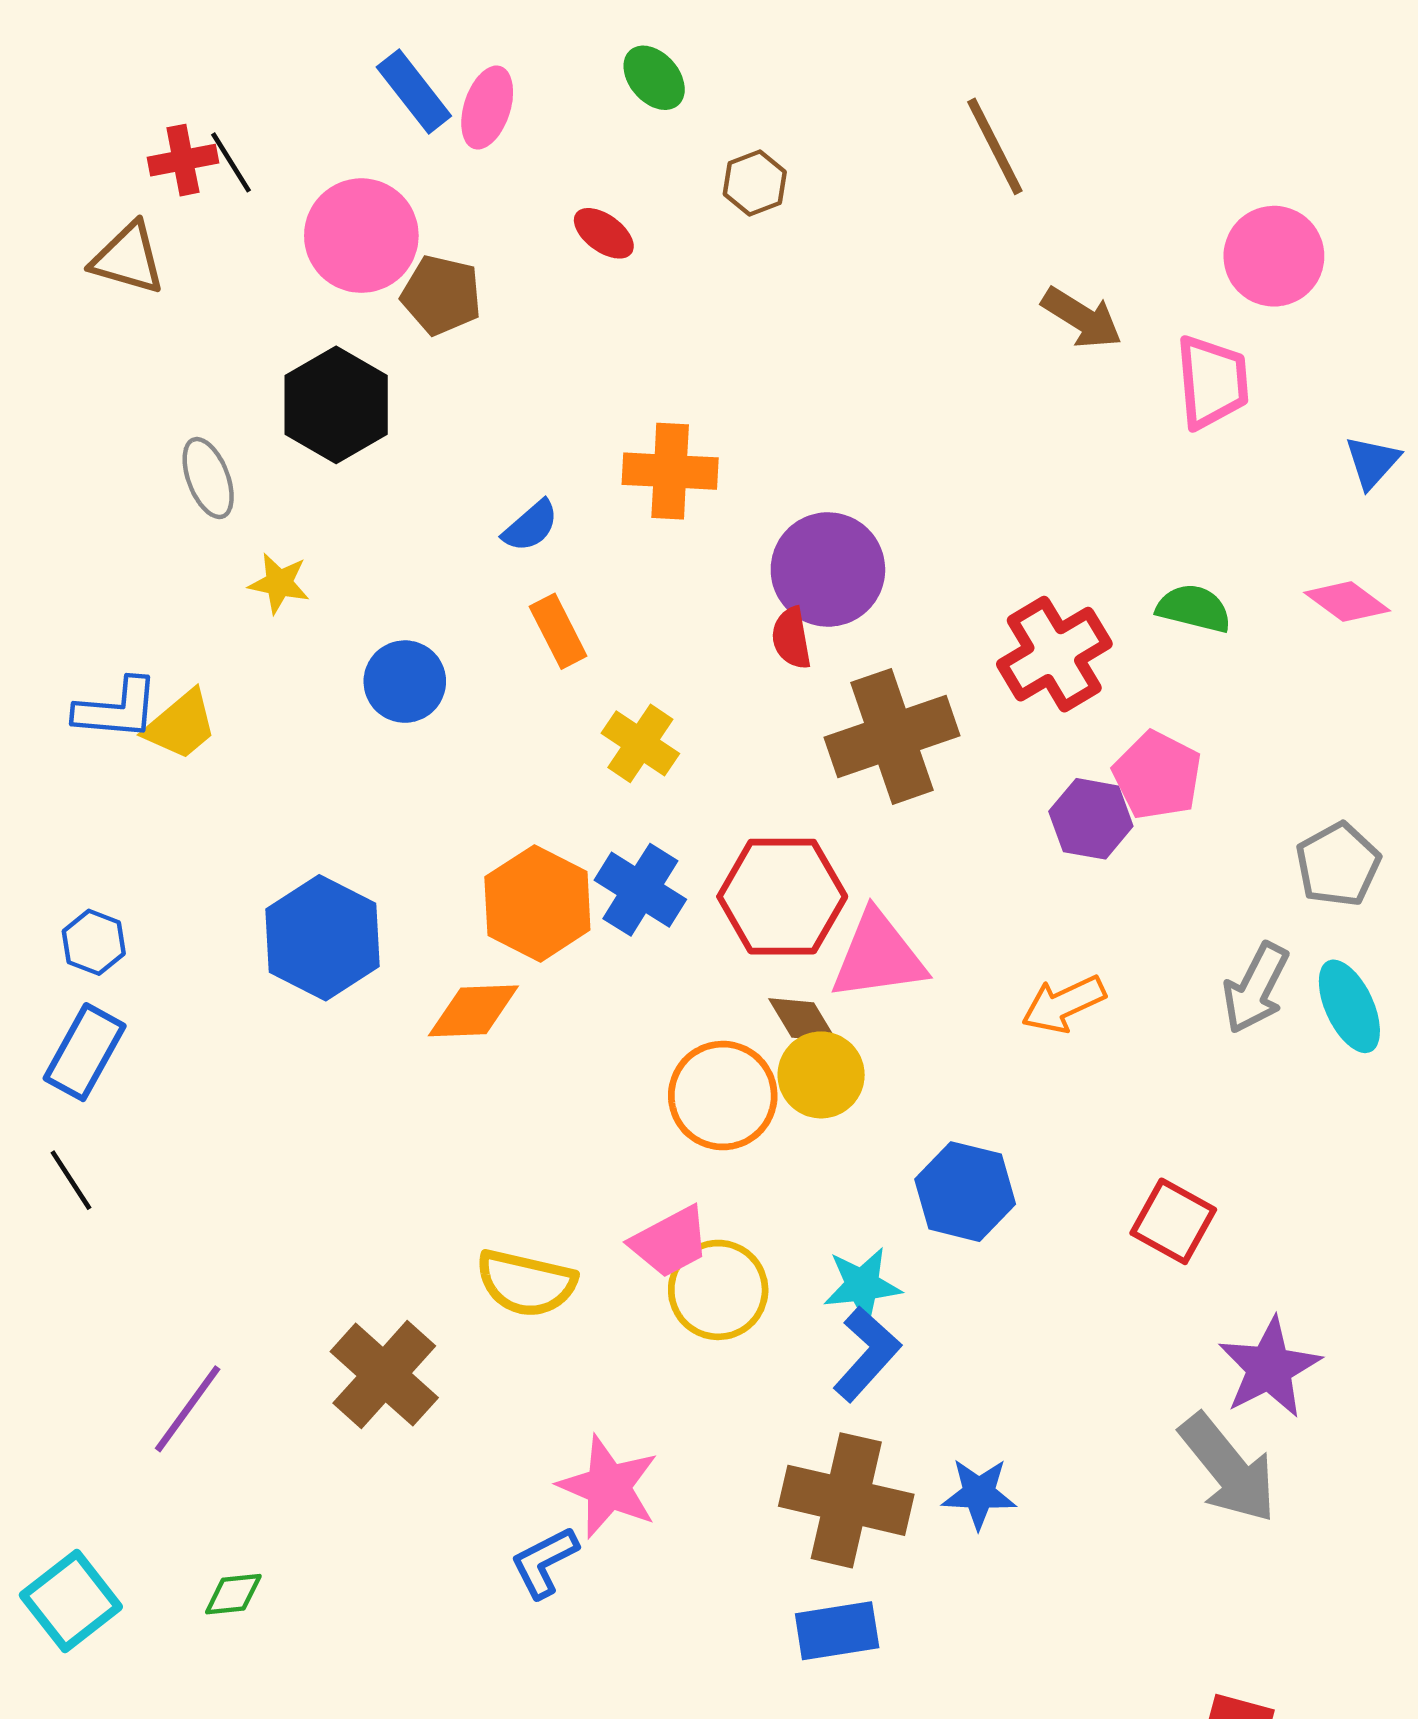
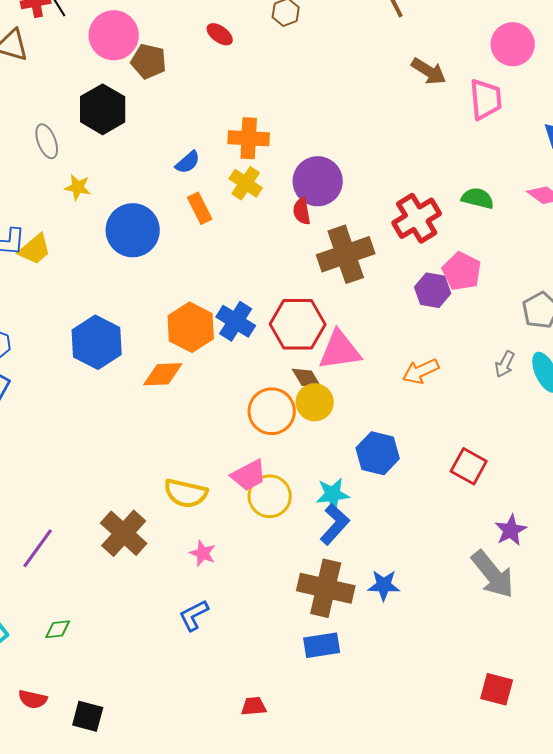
blue circle: (405, 682) -> (133, 230), size x1.5
yellow cross: (640, 743) -> (246, 183), moved
gray arrow: (1256, 988) -> (505, 364), size x0.7
purple star: (1269, 1368) -> (511, 530), size x0.7
pink star: (608, 1487) -> (203, 553), moved, size x0.6

